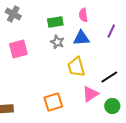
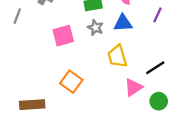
pink square: (18, 49) -> (63, 36), moved
orange square: (53, 102) -> (71, 82), moved, turned -36

